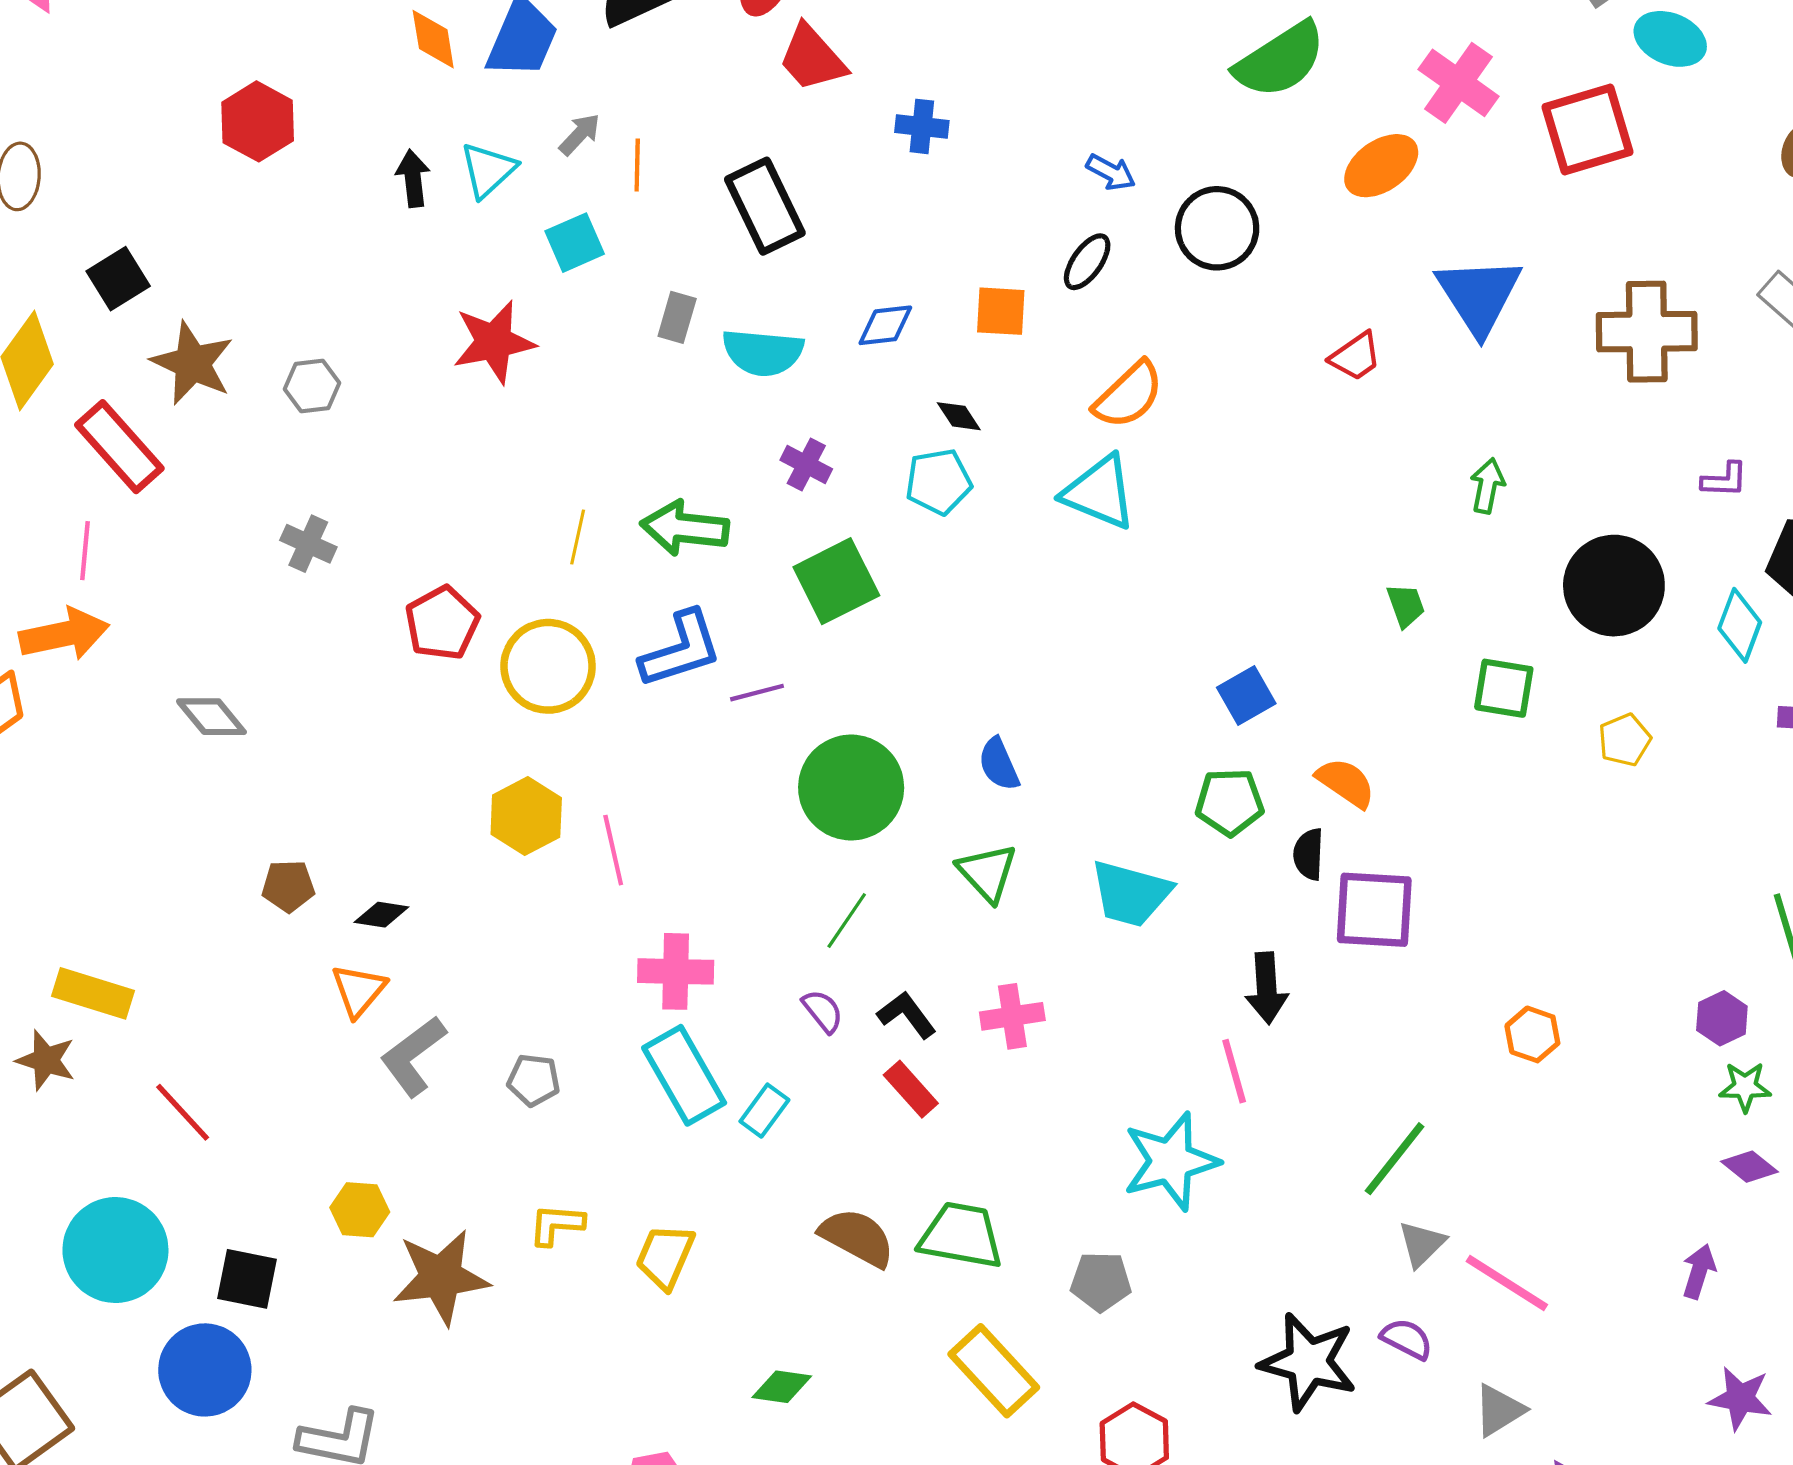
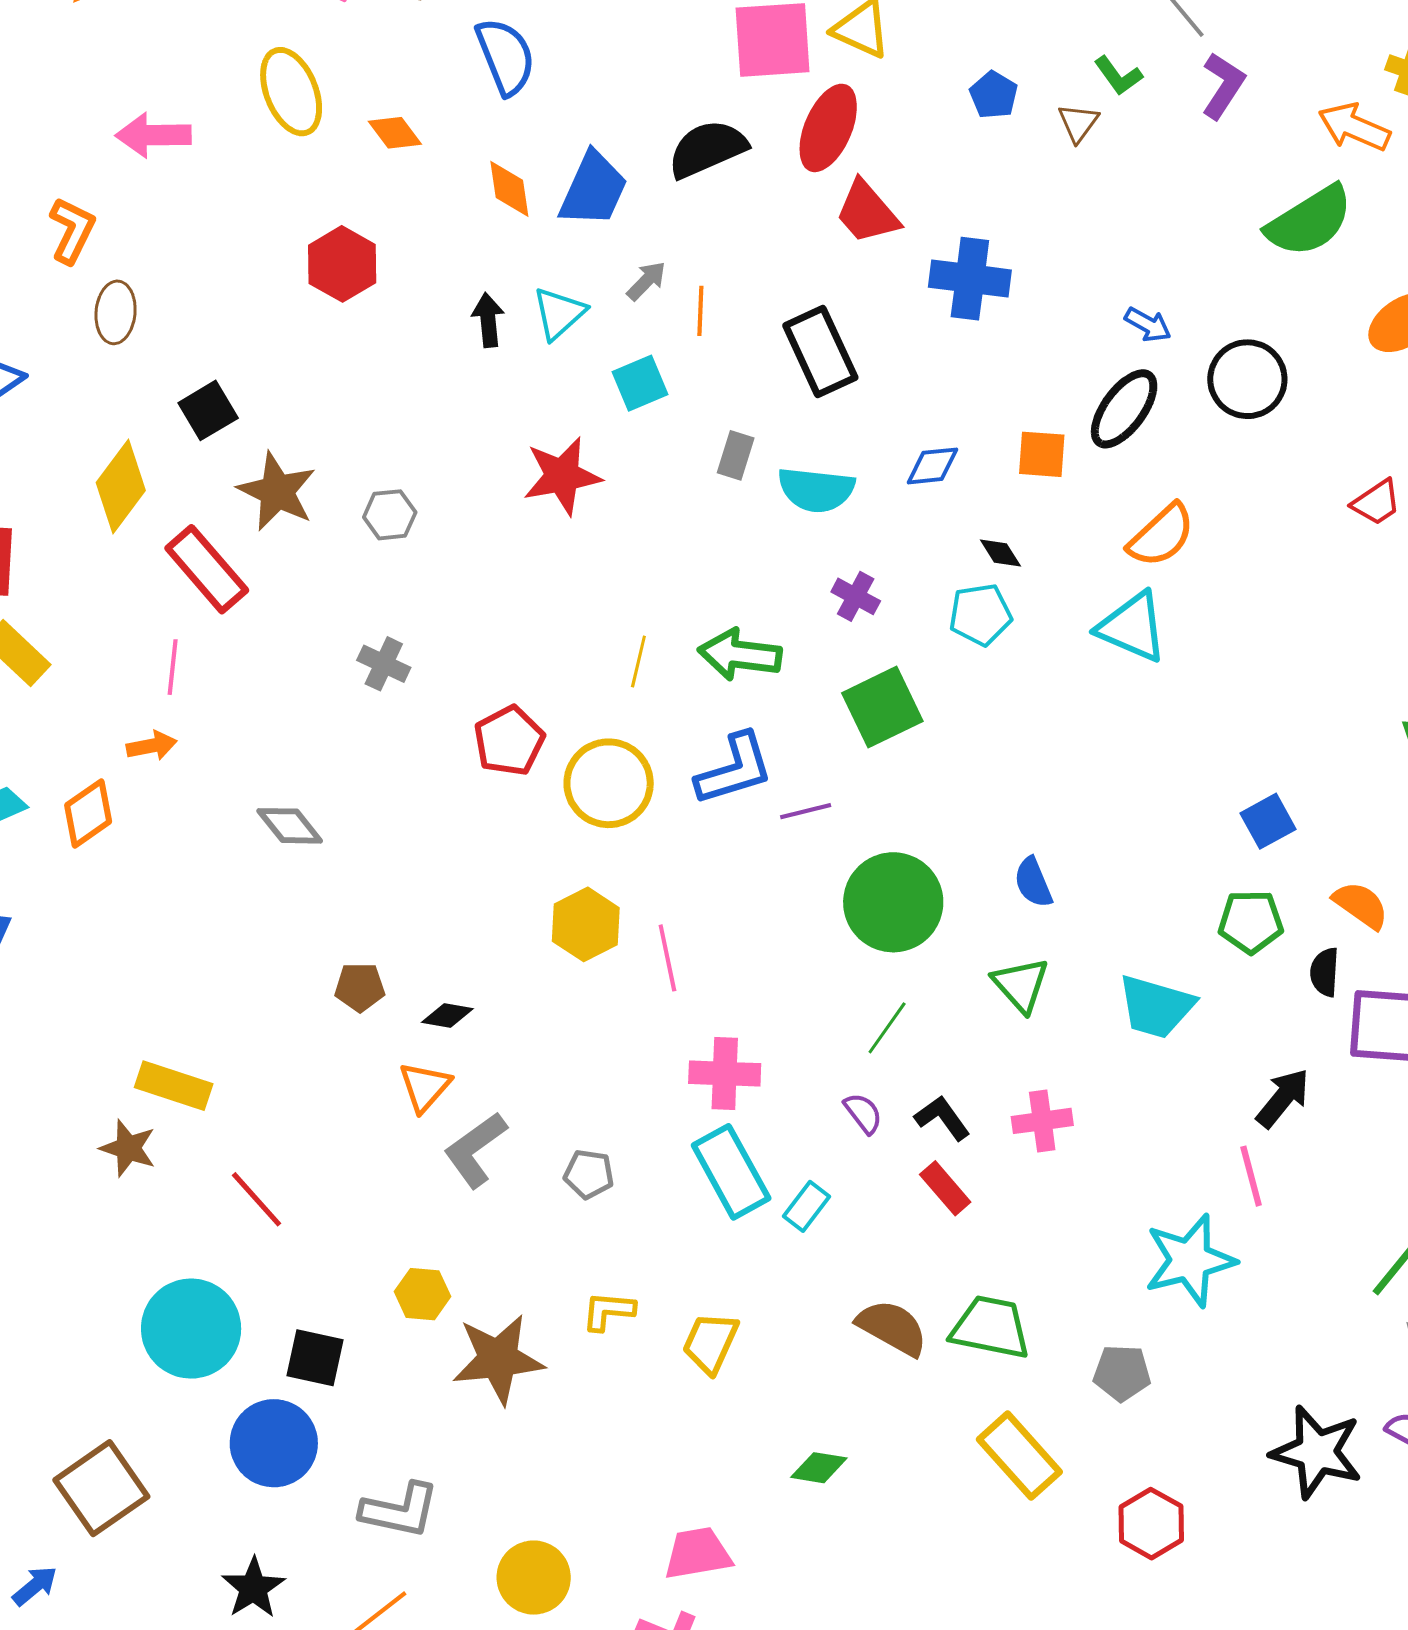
blue cross: (922, 126) -> (970, 279), size x1.6
black ellipse: (1087, 262) -> (1124, 409), size x1.5
orange arrow: (64, 634) -> (152, 746), size x0.6
black arrow: (1267, 988) -> (1283, 1098), turned -138

